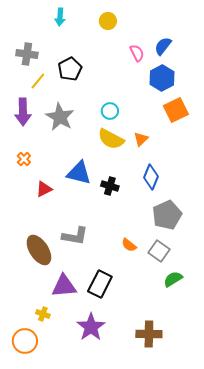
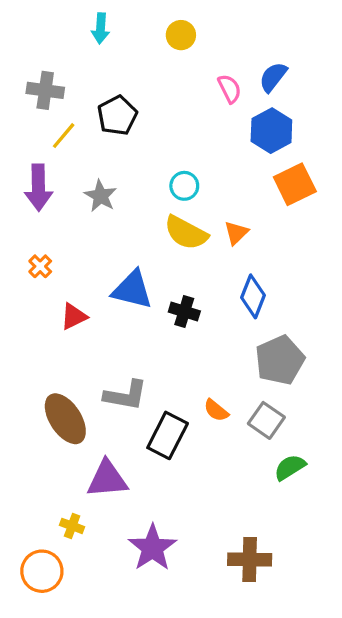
gray star: (60, 117) -> (101, 196), size x0.7
black rectangle: (100, 284) -> (168, 435), moved

